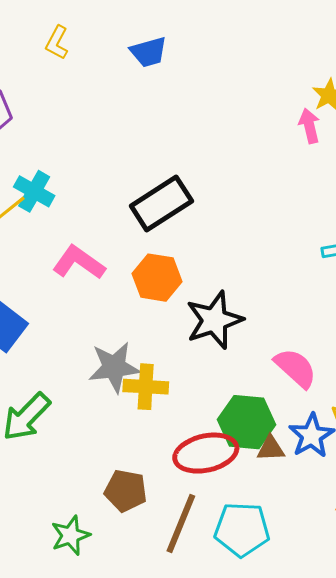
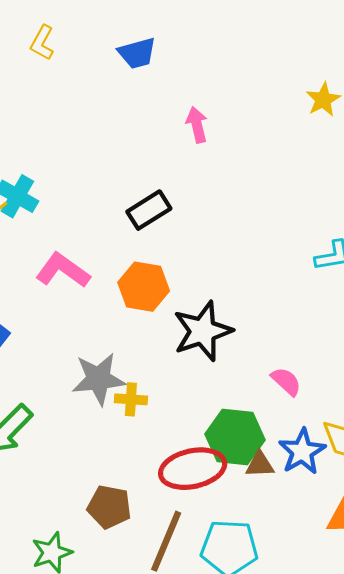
pink arrow: (309, 126) -> (197, 125), moved
black rectangle: (161, 204) -> (149, 210), size x0.7
pink semicircle: (296, 368) -> (286, 381), size x0.7
yellow cross: (146, 387) -> (131, 399), size x0.7

